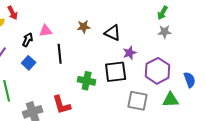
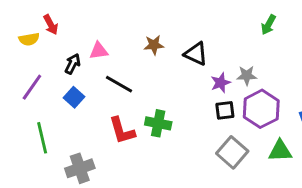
gray star: (165, 32) -> (247, 75), moved
black line: (60, 54) -> (119, 84), turned -54
black square: (116, 72) -> (225, 110), moved, size x0.6
gray square: (138, 101) -> (232, 152), turned 30
red L-shape: (62, 105) -> (122, 131), moved

